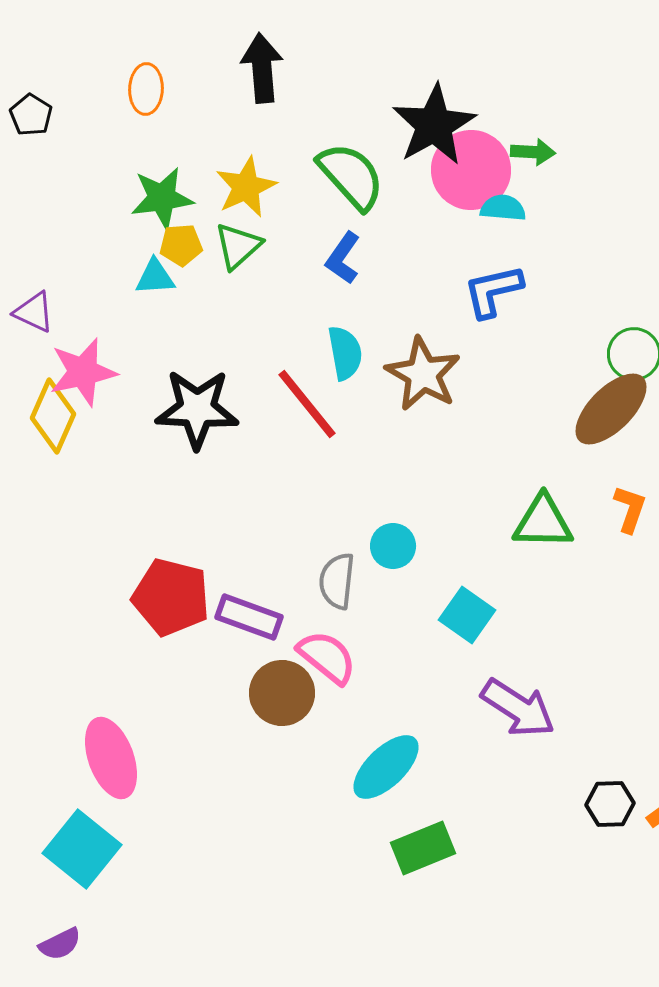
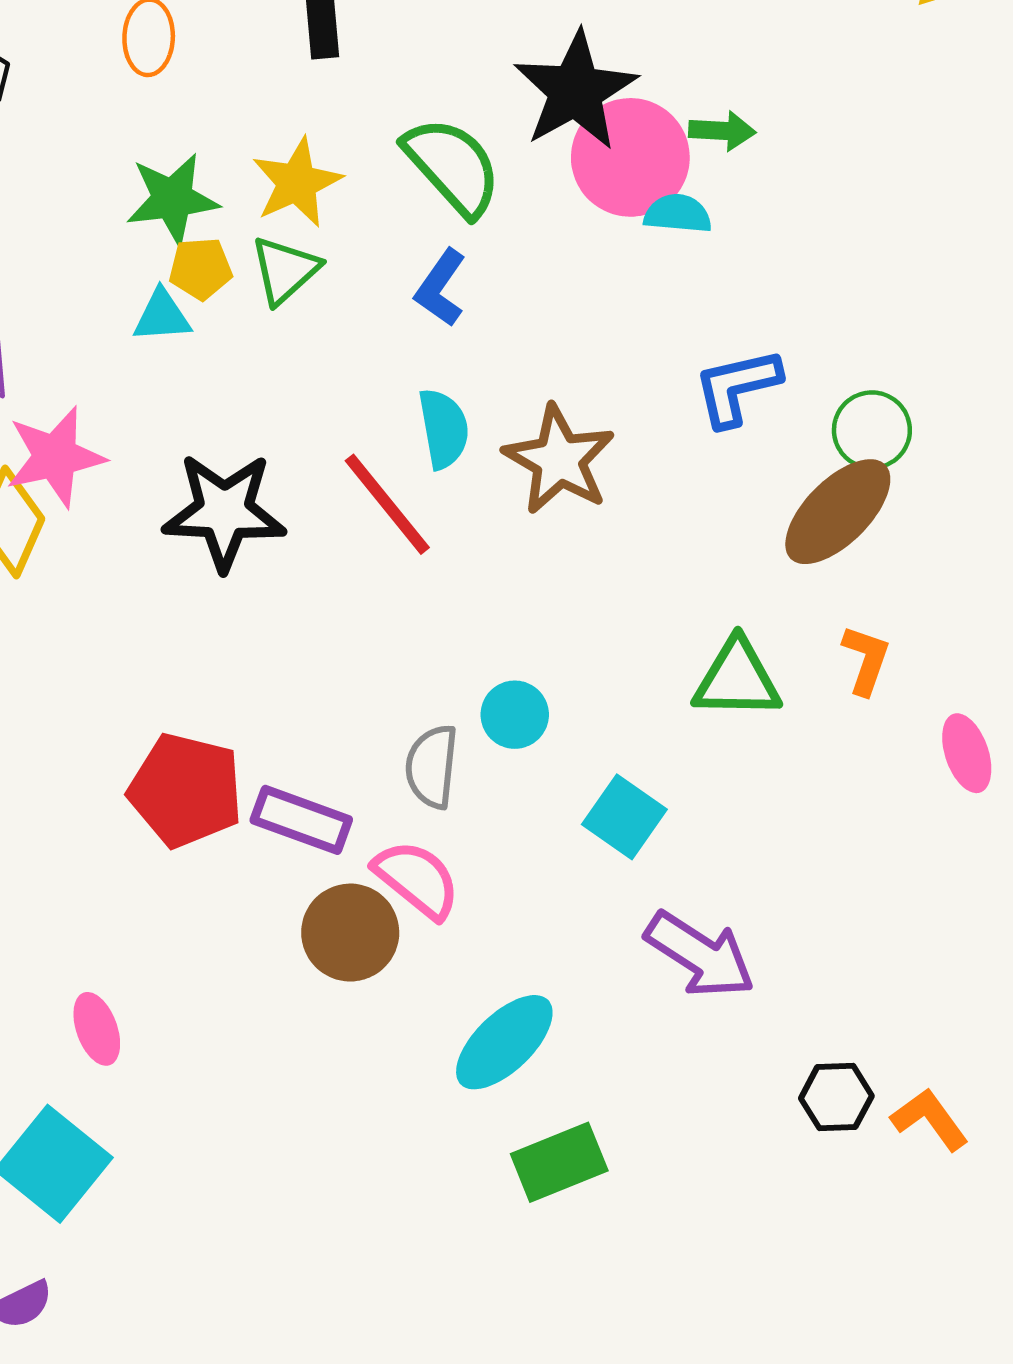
blue L-shape: (493, 291) -> (737, 387), moved
pink ellipse: (111, 758) -> (97, 1029), size x0.6

